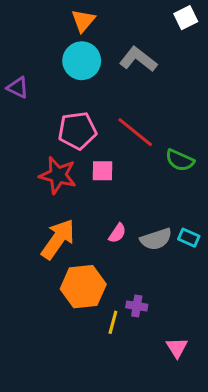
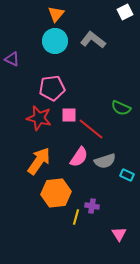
red line: (135, 132) -> (91, 129), moved
pink semicircle: (117, 233) -> (79, 157), size x1.5
cyan rectangle: (189, 238) -> (127, 175), moved

